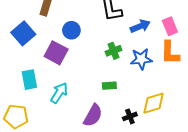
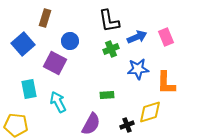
green cross: (114, 51) -> (111, 49), moved
orange L-shape: (170, 53) -> (166, 83), moved
cyan arrow: (59, 93) -> (58, 102), turned -60

